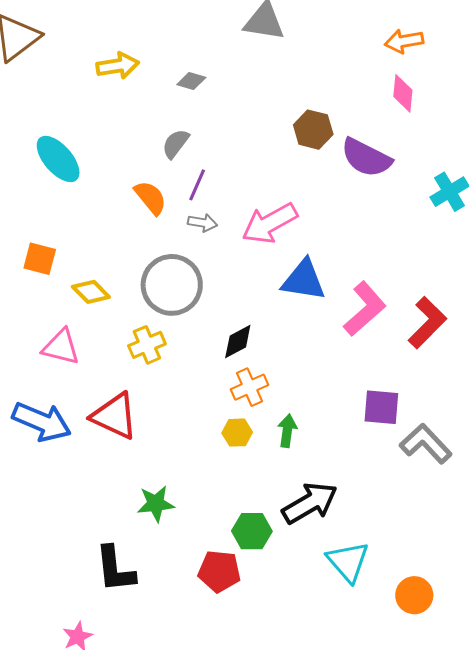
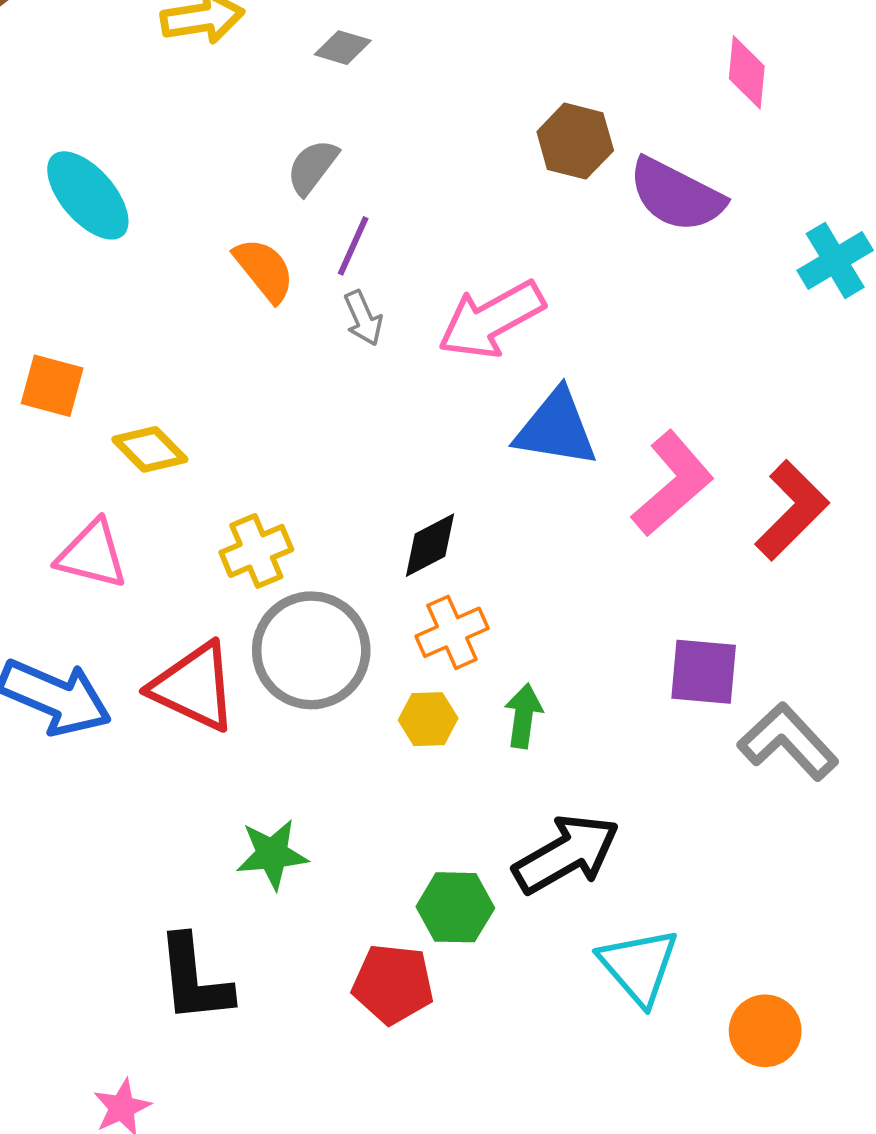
gray arrow: (202, 223) -> (363, 318), turned 56
gray circle: (172, 285) -> (311, 650), moved

